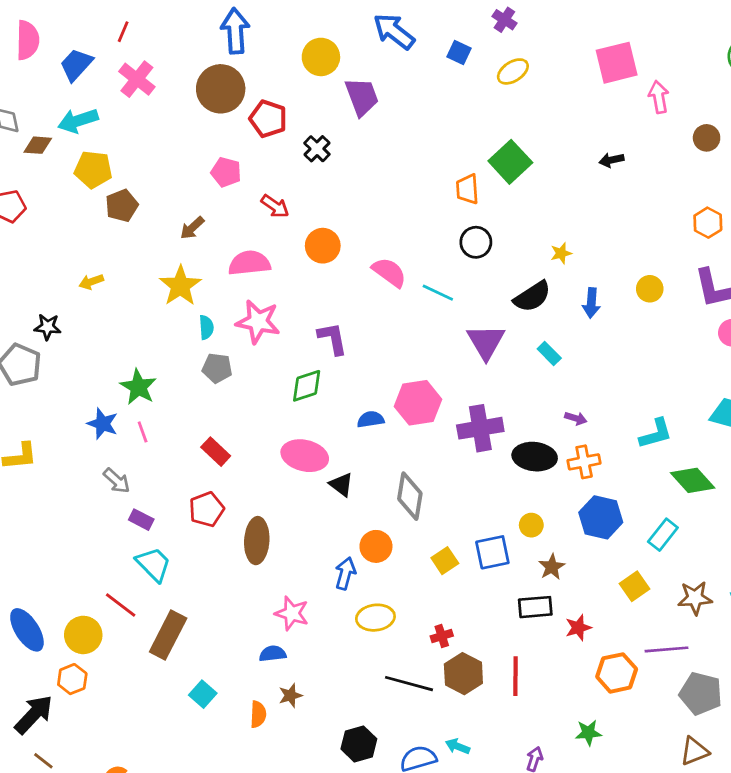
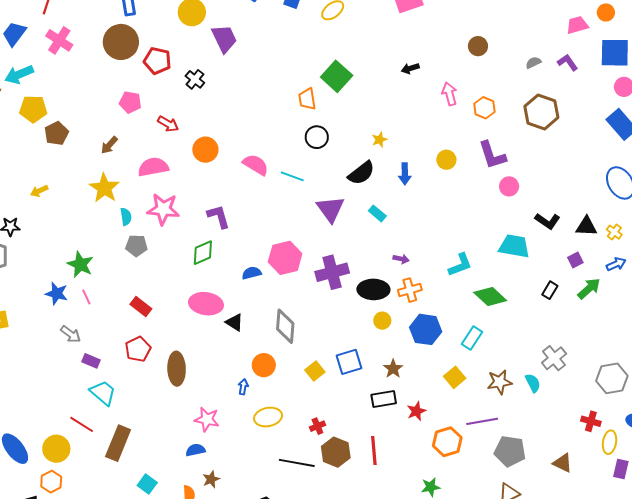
pink arrow: (659, 97) -> (450, 94), moved
yellow circle: (531, 525) -> (382, 321), moved
blue arrow: (345, 573) -> (243, 387), size x0.7

